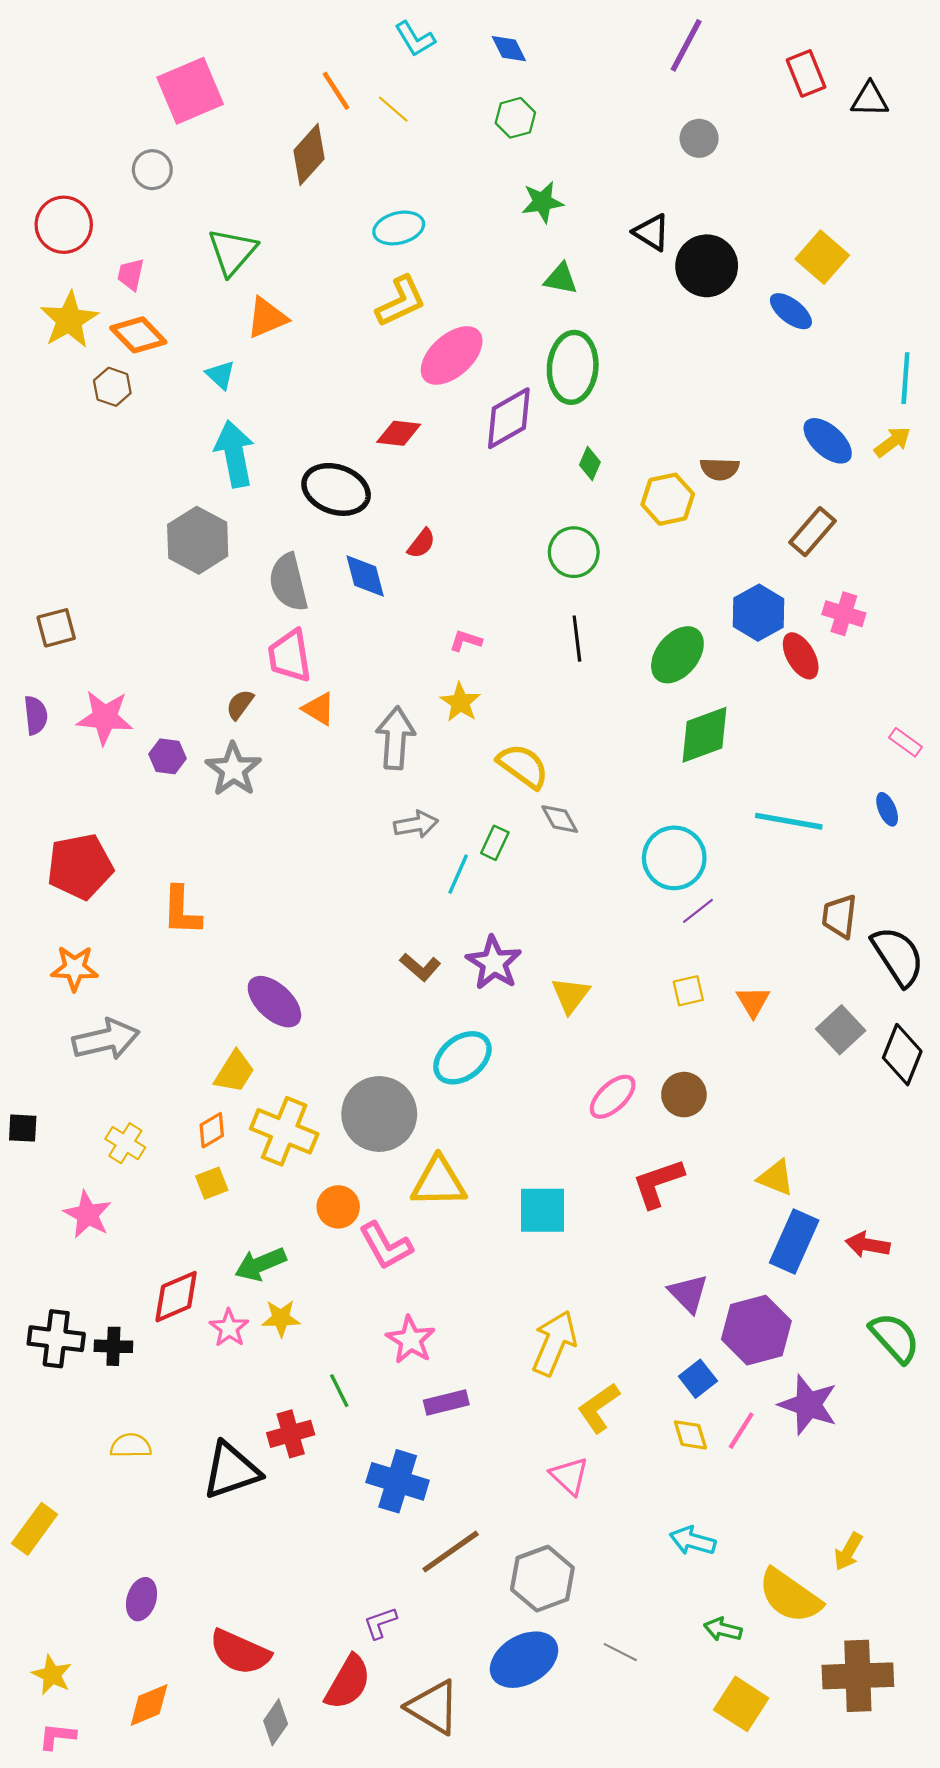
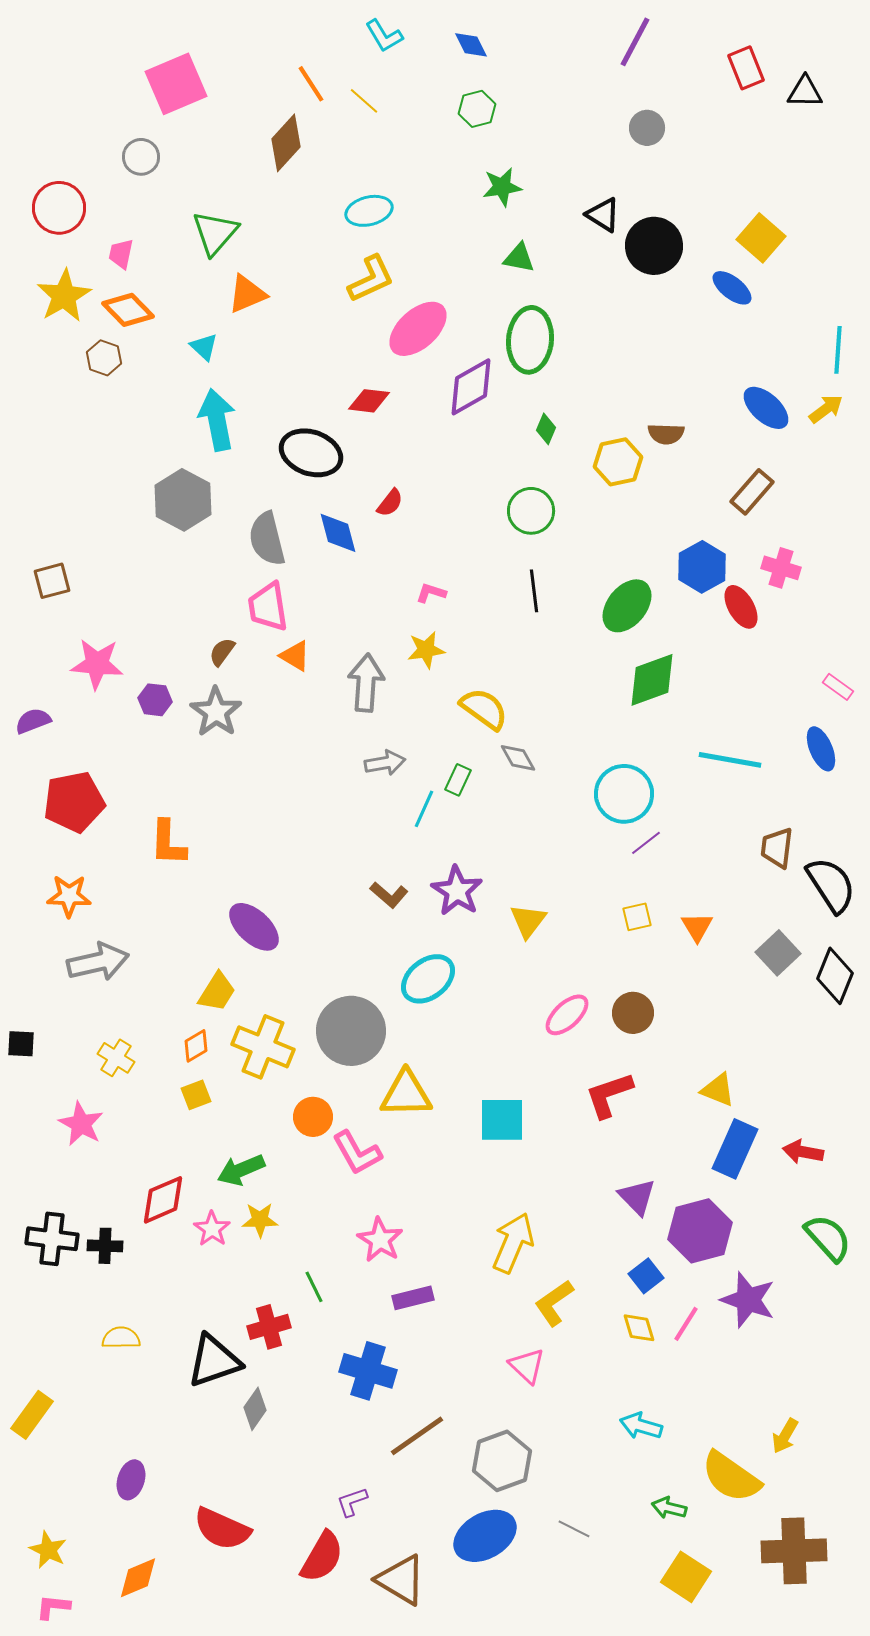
yellow star: (460, 702) -> (426, 650), turned 30
purple semicircle: (36, 715) -> (33, 721), moved, turned -105
blue ellipse: (887, 809) -> (821, 749), size x1.4
gray diamond: (276, 1722) -> (255, 1409), moved

